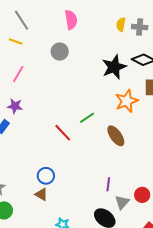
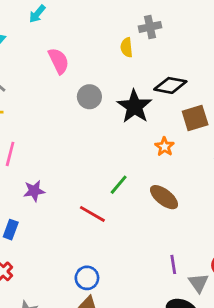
gray cross: (140, 27) -> (150, 27), moved
gray circle: (60, 52) -> (89, 97), moved
orange star: (127, 101) -> (165, 147), size x0.6
purple star: (15, 106) -> (34, 191), moved

